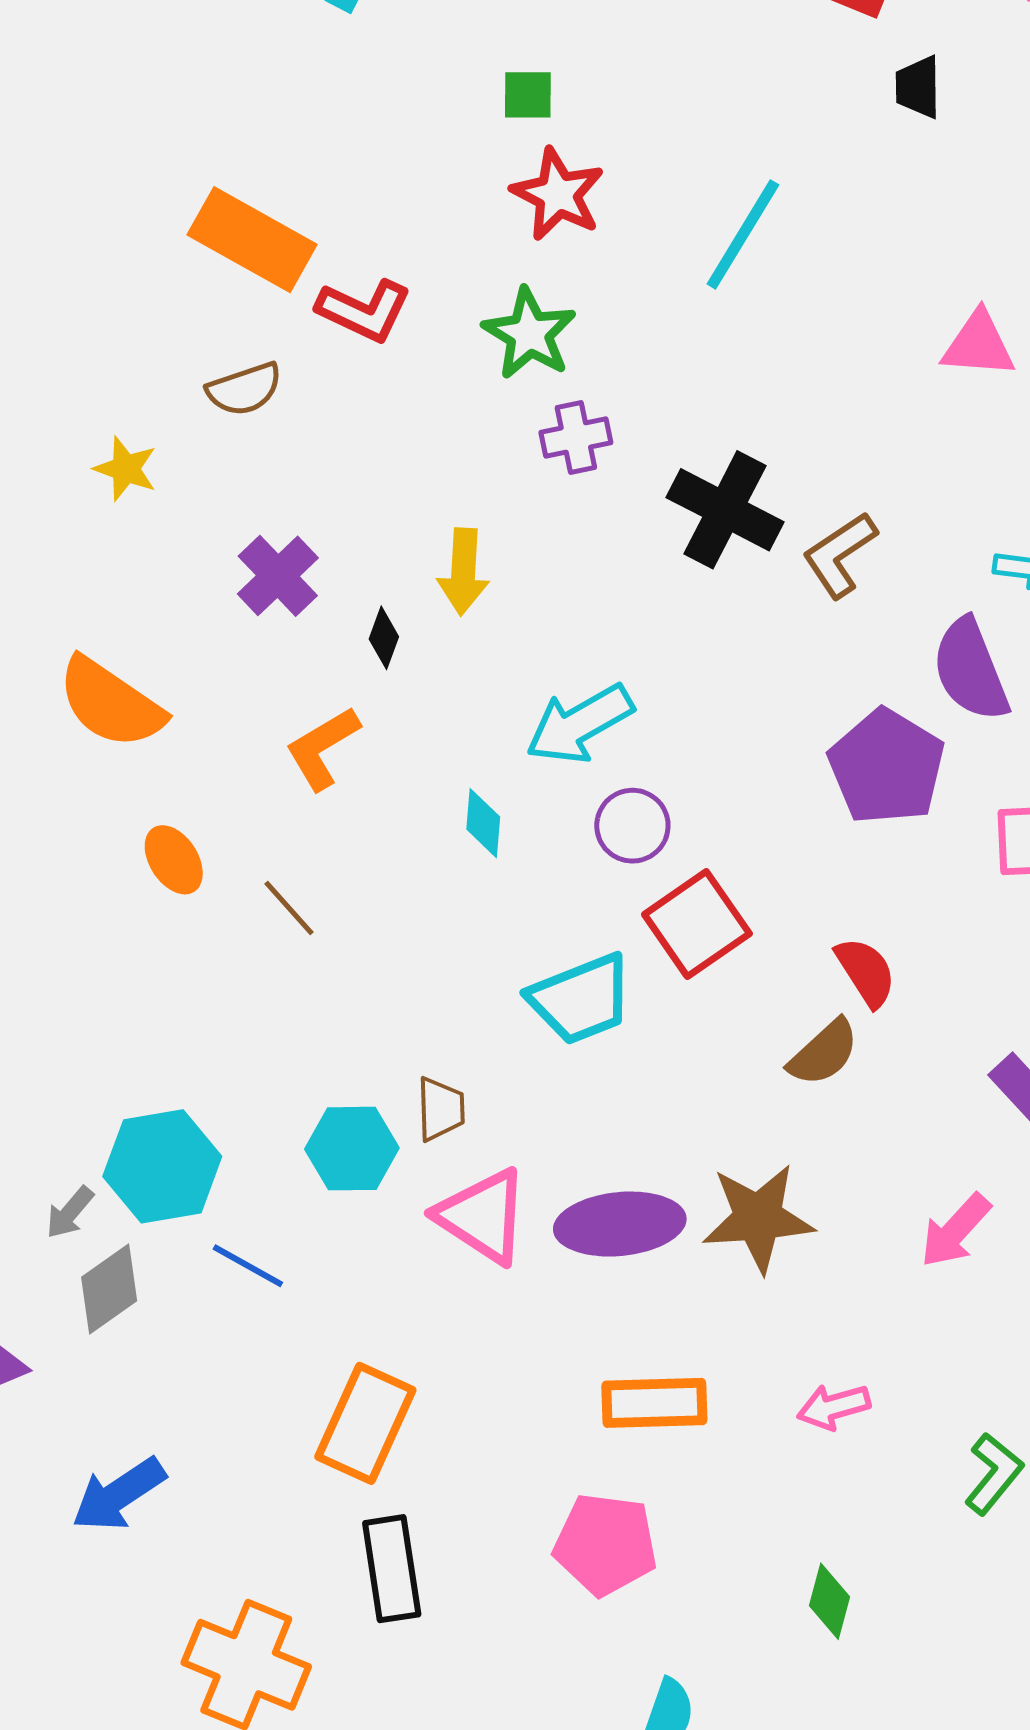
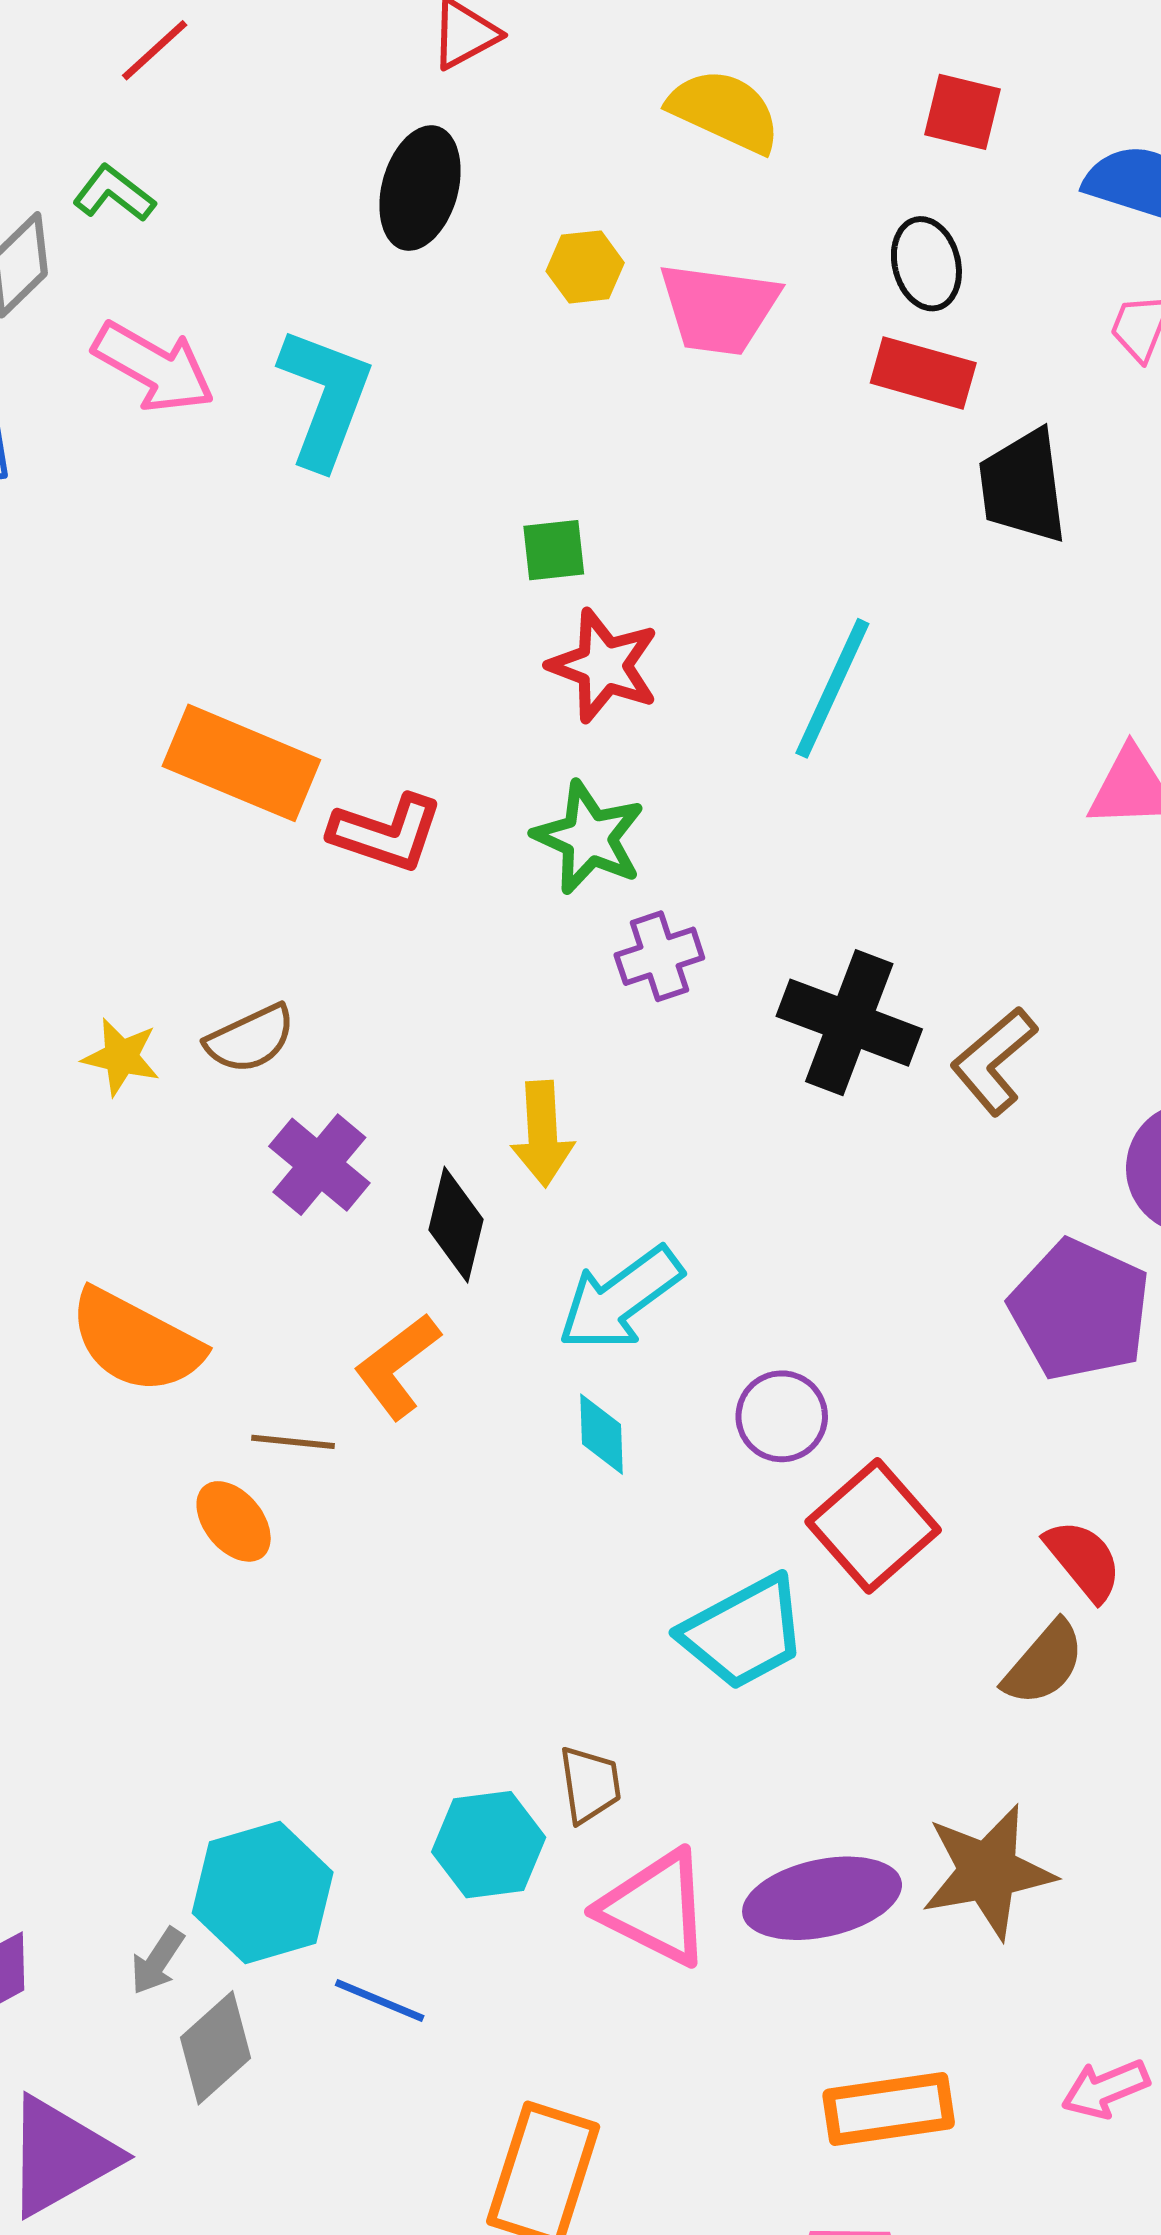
black trapezoid: (918, 87) -> (1023, 486), size x1.5
brown semicircle: (244, 389) -> (250, 1039), moved
black diamond: (384, 638) -> (456, 1225), size x1.5
cyan arrow: (580, 724) -> (620, 1299), moved
brown line: (289, 908) -> (293, 1442), moved, turned -36

